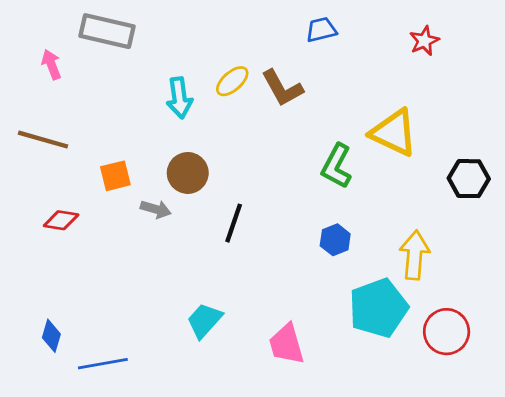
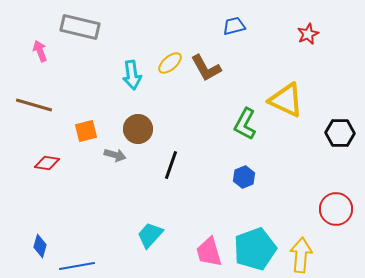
yellow arrow: (415, 255) -> (301, 255), moved
cyan pentagon: (378, 308) -> (255, 249), moved
red circle: (447, 332) -> (336, 209), moved

